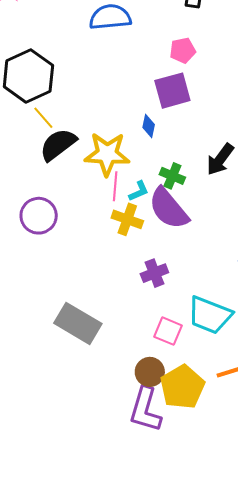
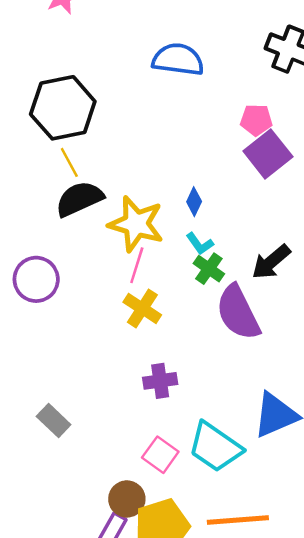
purple square: (172, 91) -> (268, 154), moved, turned -36
cyan L-shape: (139, 191) -> (200, 244), moved, turned 65
purple semicircle: (168, 208) -> (238, 313), moved
gray rectangle: (78, 323) -> (54, 420), size x0.6

